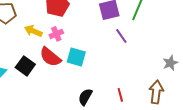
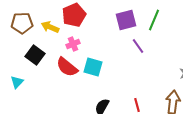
yellow arrow: (33, 31) -> (50, 27), moved
black square: (25, 66) -> (35, 55), moved

